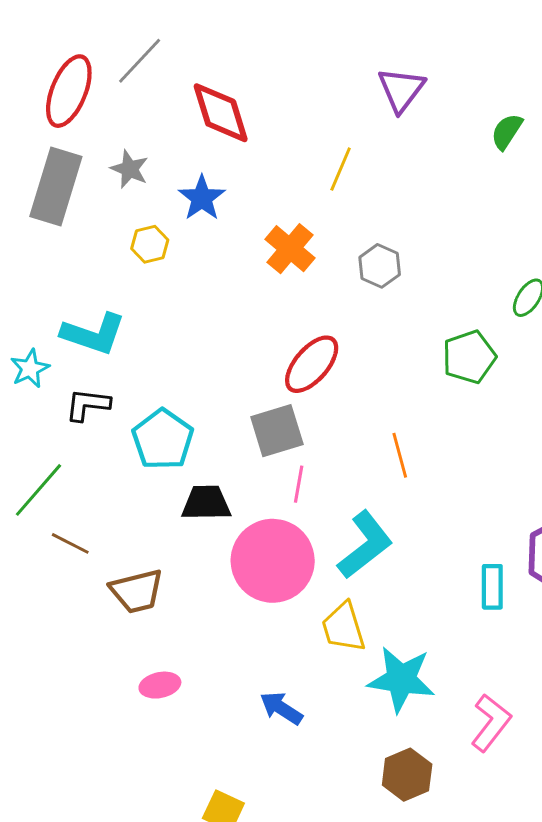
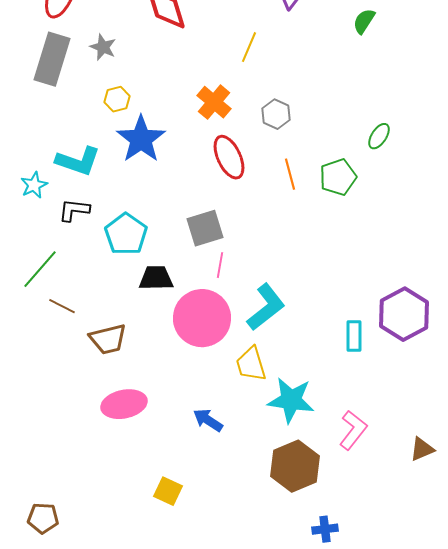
blue star: (202, 198) -> (141, 139), moved, size x1.5
red ellipse: (312, 364) -> (229, 157), moved, turned -66
orange line: (400, 455) -> (290, 174), moved
pink ellipse: (160, 685) -> (124, 404), size x1.6
brown hexagon: (407, 775) -> (295, 466), size x1.4

